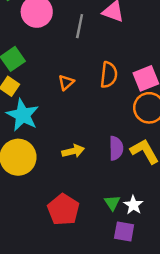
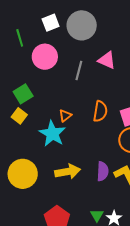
cyan star: (23, 115) -> (52, 134), moved
yellow arrow: (73, 151) -> (68, 172), size x1.4

